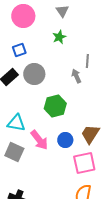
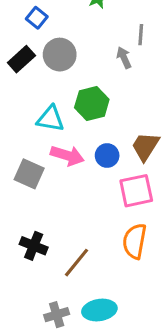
blue square: (19, 50) -> (37, 18), turned -32
cyan triangle: (16, 123) -> (50, 119), moved
pink arrow: (39, 140) -> (67, 156), turned -35

